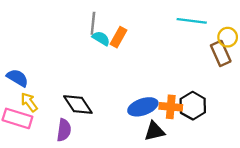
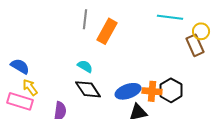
orange rectangle: (118, 37) -> (107, 31), size x1.4
cyan semicircle: (101, 38) -> (85, 66), moved
black diamond: (78, 105) -> (88, 89), moved

